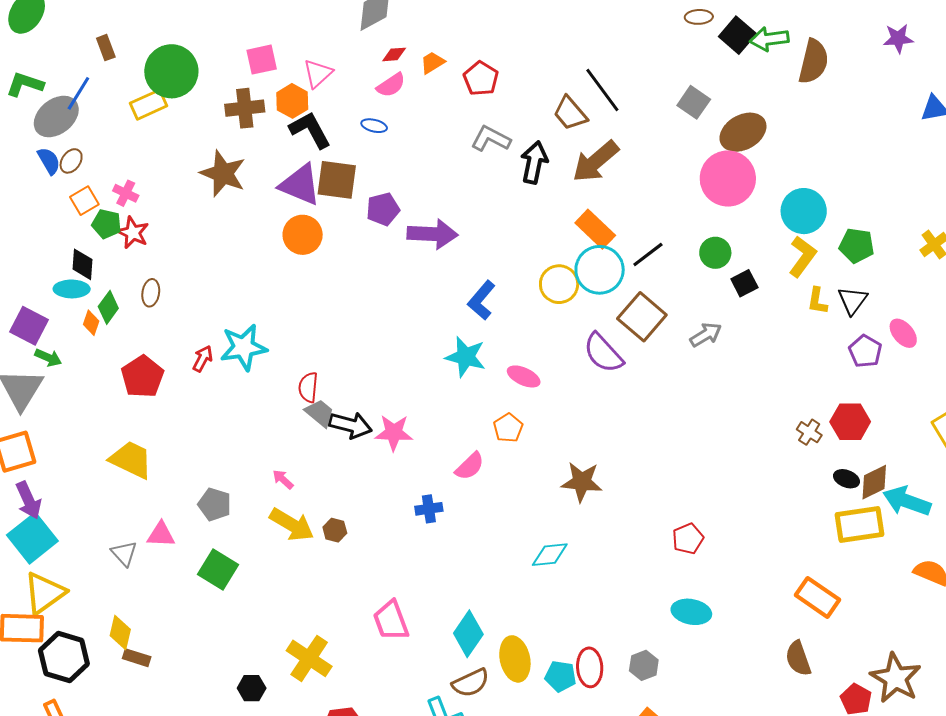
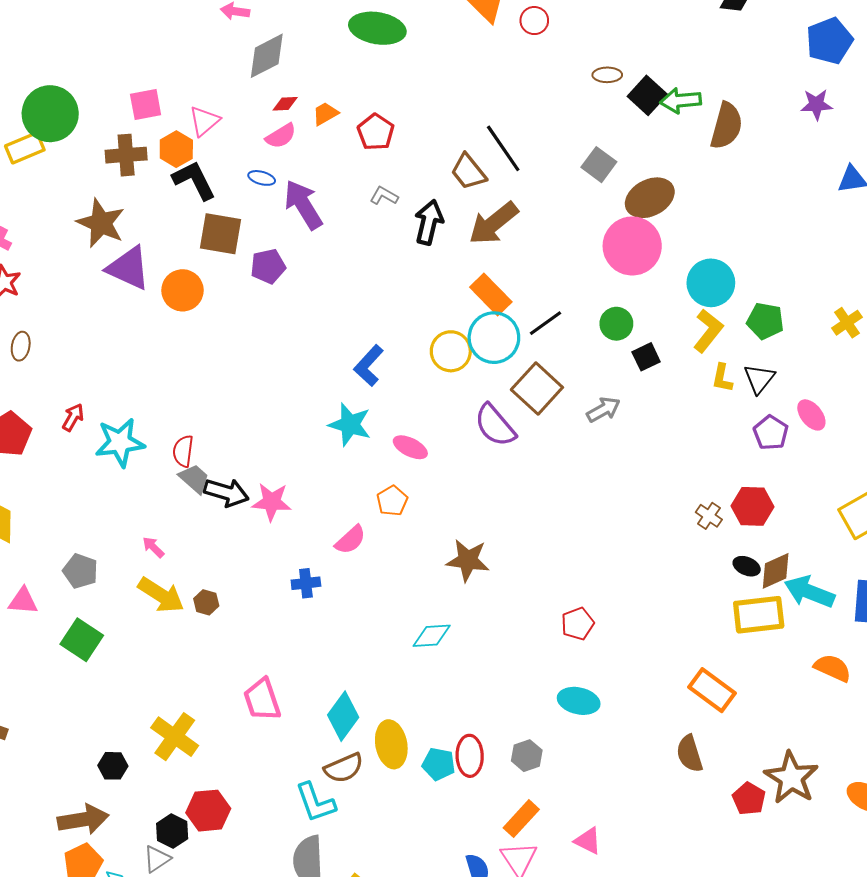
gray L-shape: (491, 139) -> (384, 196), size x0.7
purple triangle: (300, 185) -> (129, 268), moved
purple arrow: (433, 234) -> (303, 205), moved, turned -126
cyan star: (244, 347) -> (120, 442), moved

